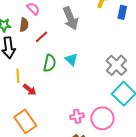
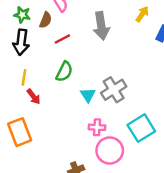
cyan triangle: (71, 60) -> (88, 95), moved
gray cross: (116, 65) -> (114, 90), moved
pink cross: (77, 116) -> (97, 127), moved

